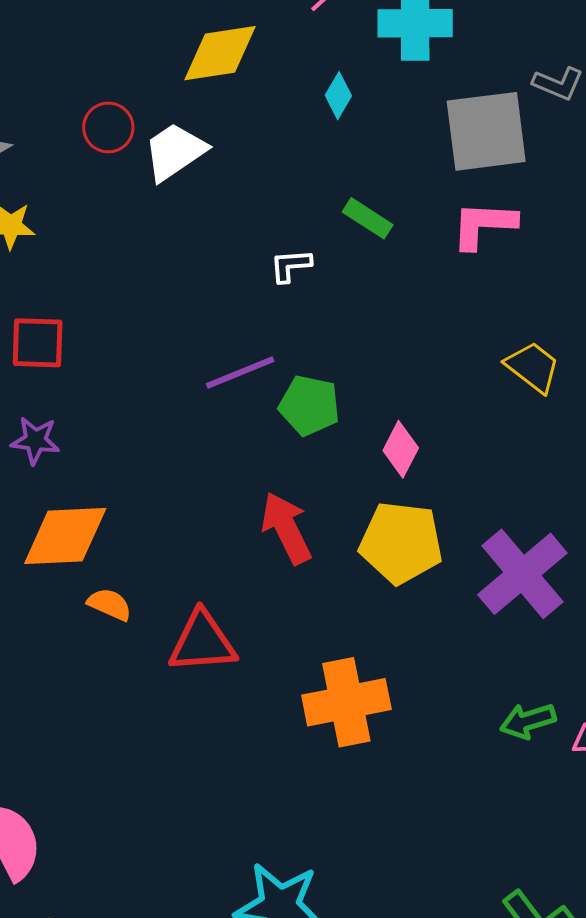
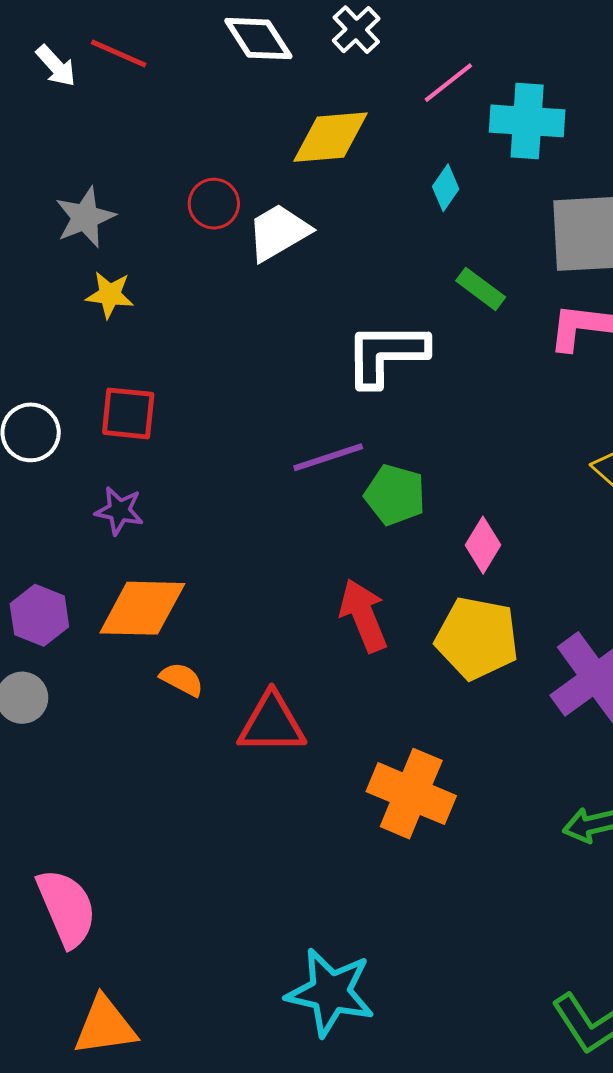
green rectangle: (368, 218) -> (481, 289), moved
white L-shape: (291, 266) -> (386, 354), size x2.0
orange cross: (346, 702) -> (411, 794), turned 30

